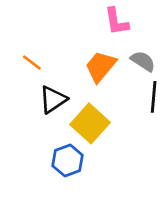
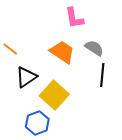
orange trapezoid: (101, 66) -> (62, 52), turned 84

